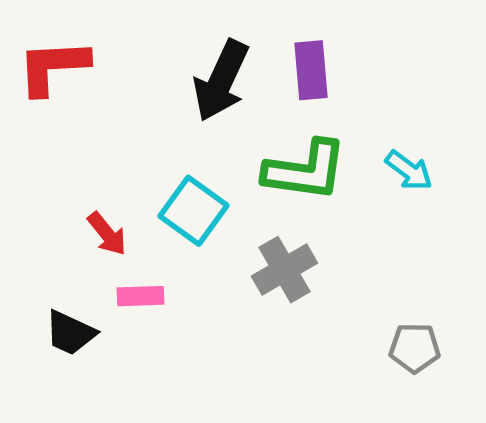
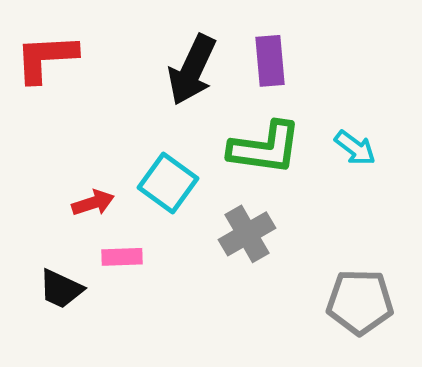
red arrow: (107, 234) -> (93, 203), turned -69
gray pentagon: (415, 348) -> (360, 302), size x1.5

